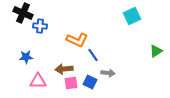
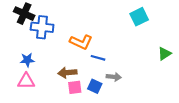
blue cross: (40, 26) -> (42, 27), size x1.5
blue line: (93, 55) -> (98, 58), turned -40
pink triangle: (38, 81) -> (26, 81), moved

